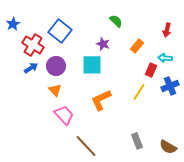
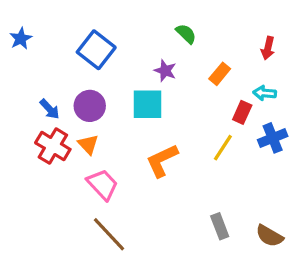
red cross: (33, 45) -> (53, 146), moved
blue arrow: (31, 68) -> (50, 109), turned 80
brown line: (86, 146) -> (109, 234), moved

